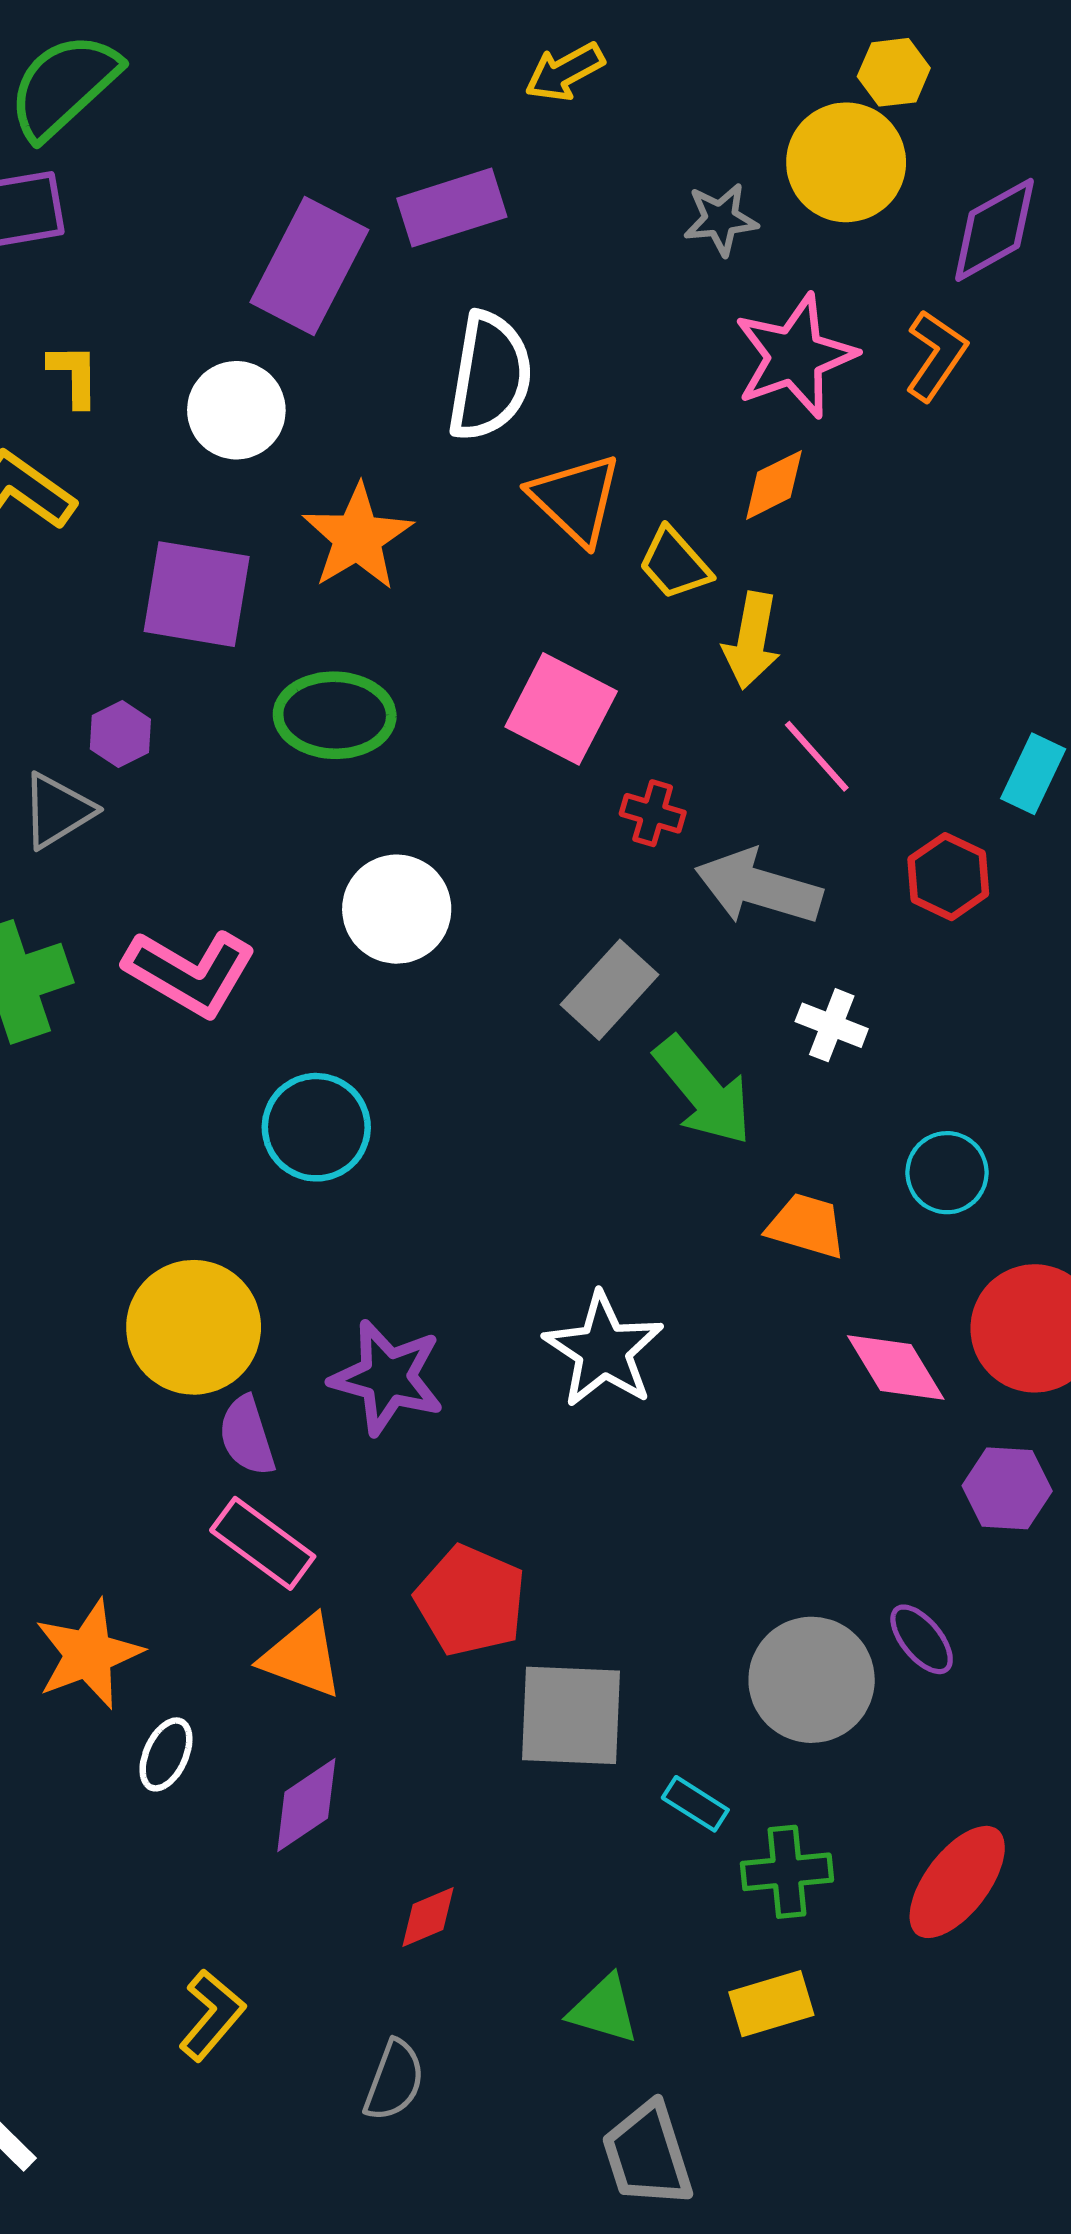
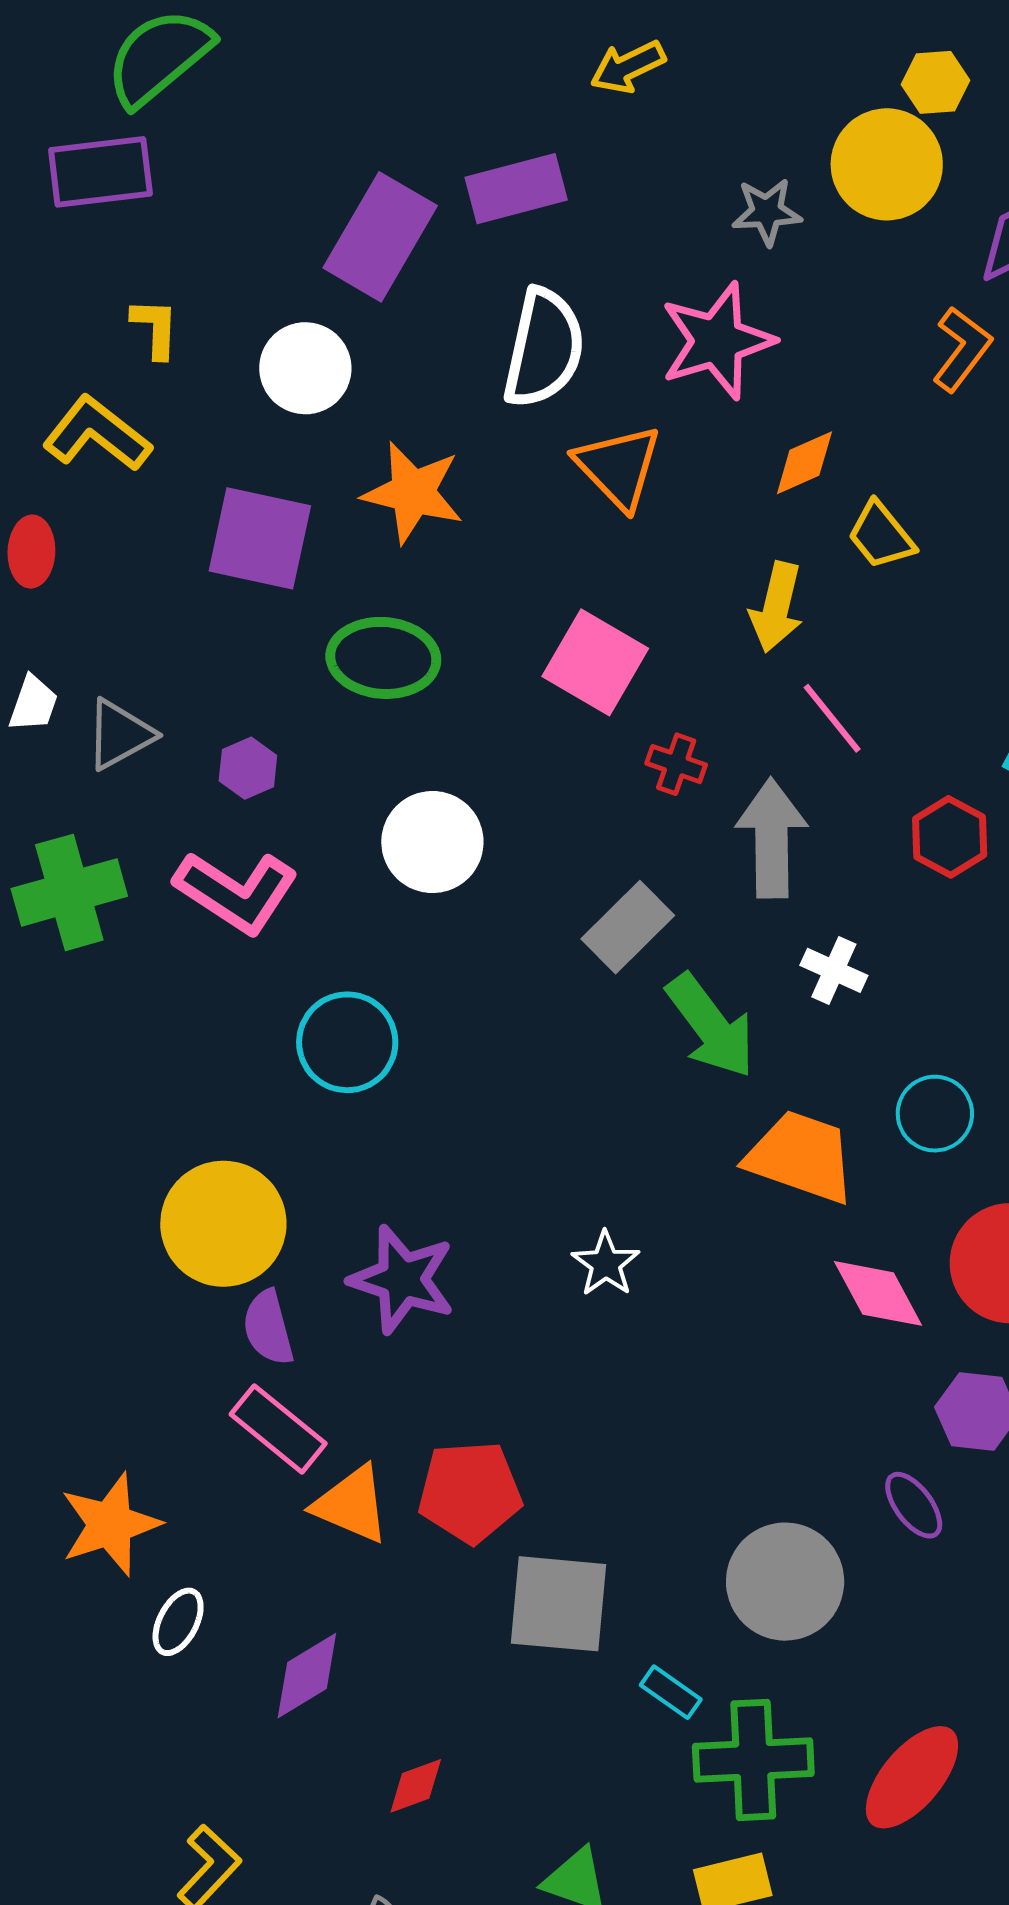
pink star: (795, 356) -> (717, 341), moved
orange star: (357, 537) -> (413, 493), turned -30
yellow trapezoid: (675, 564) -> (881, 535), moved
purple hexagon: (120, 734) -> (248, 768), moved
gray arrow: (758, 887) -> (772, 838), turned 70
orange trapezoid: (806, 1226) -> (801, 1157), size x1.5
white star: (604, 1350) -> (606, 1264), size x0.6
red pentagon: (471, 1601) -> (470, 1492), turned -30
purple ellipse: (922, 1639) -> (914, 1505), moved
orange triangle: (302, 1657) -> (352, 1504), moved
green cross: (787, 1872) -> (753, 1760), size x1.4

